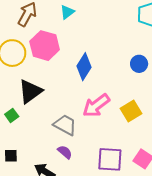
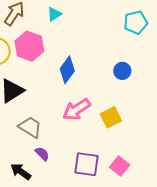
gray trapezoid: (65, 125) -> (30, 127), moved

